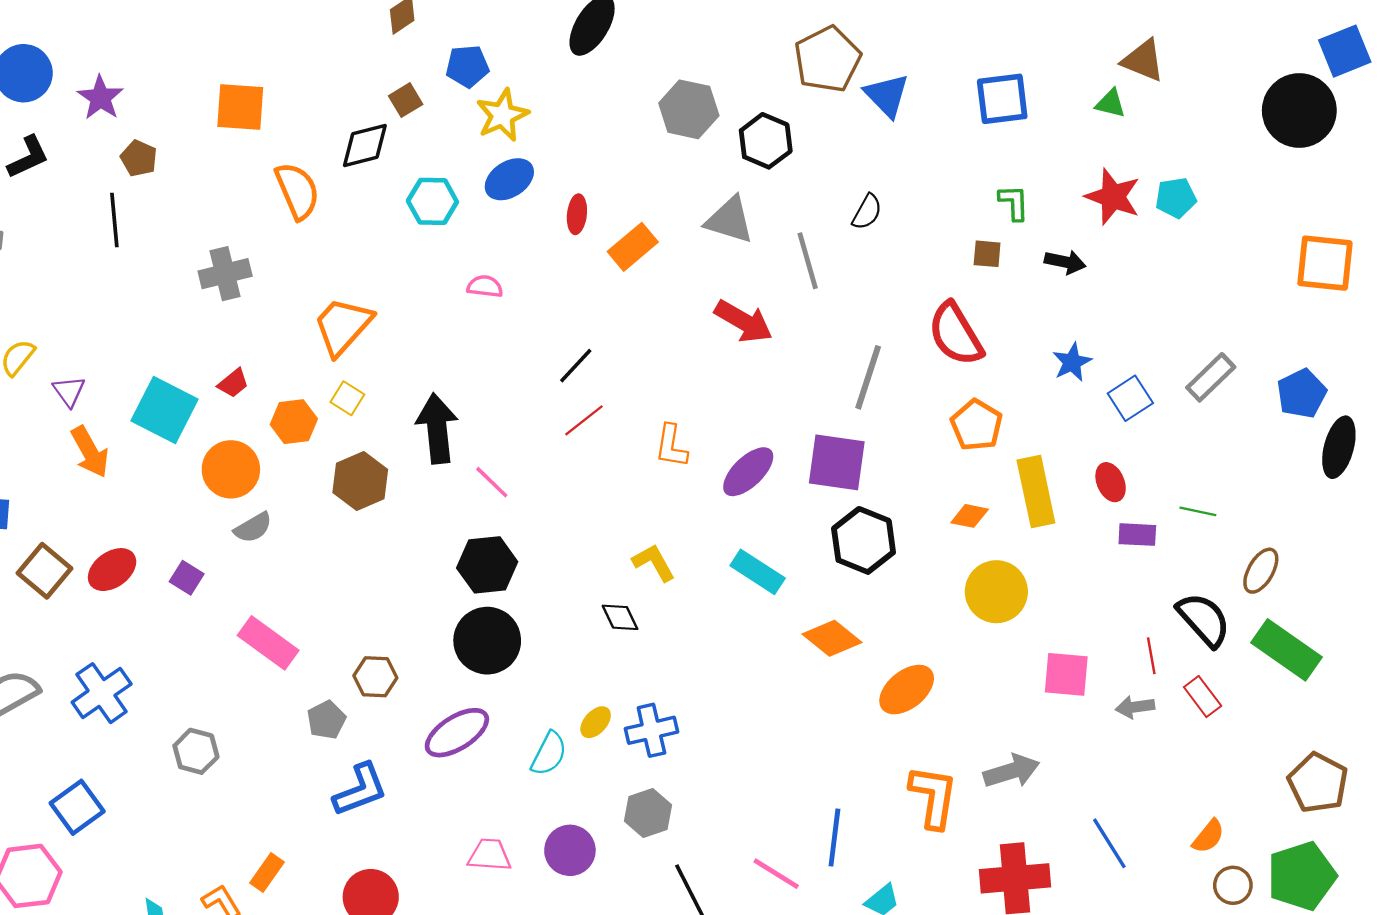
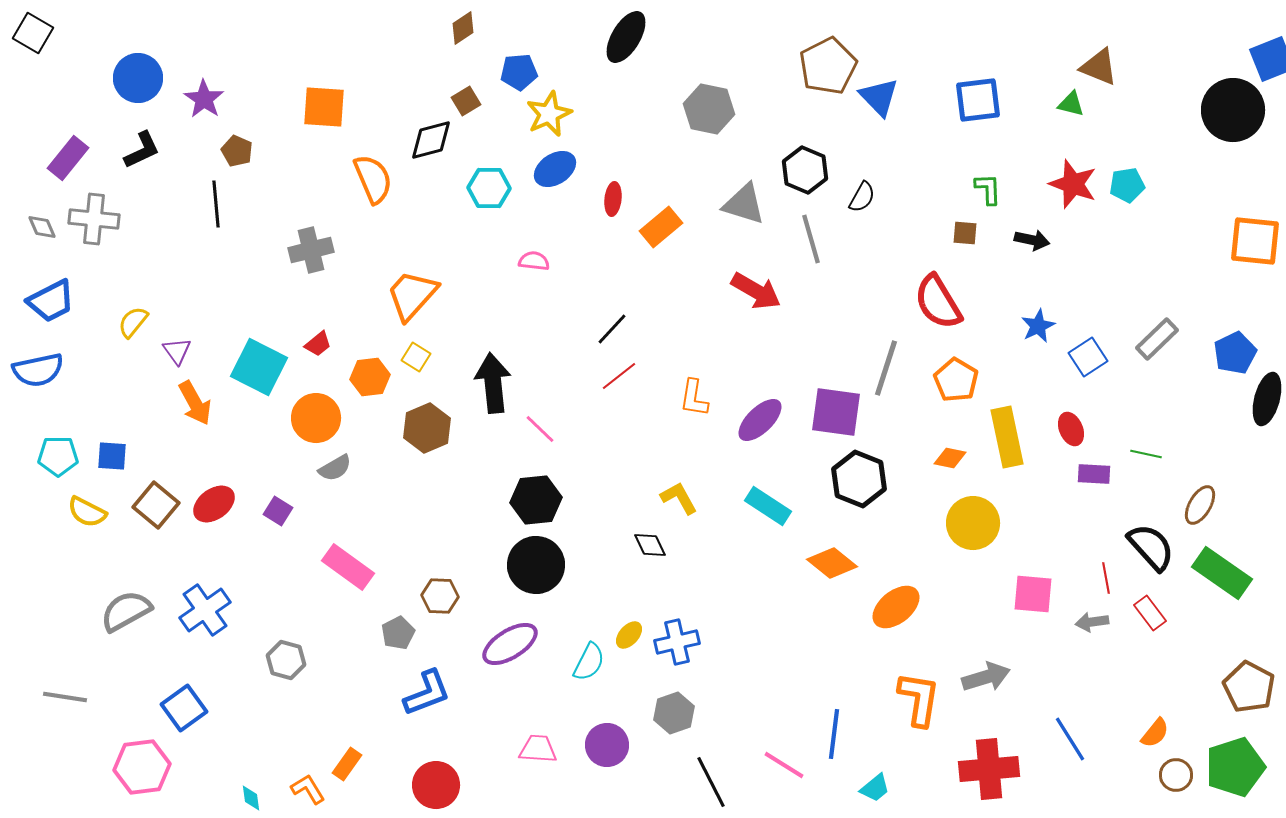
black hexagon: (766, 141) -> (805, 170), moved
gray line: (868, 377) -> (886, 368), moved

